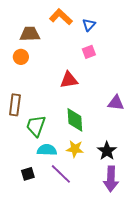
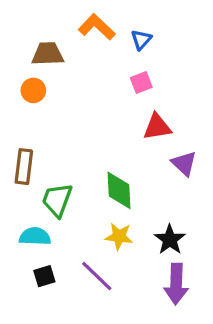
red triangle: (69, 80) -> (157, 127), moved
purple triangle: (116, 103) -> (184, 163), turned 36
cyan semicircle: (47, 150) -> (35, 236), moved

